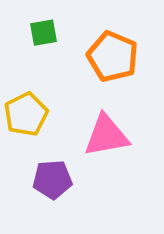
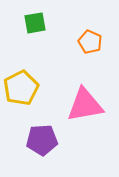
orange pentagon: (113, 56) -> (90, 42), size x0.6

